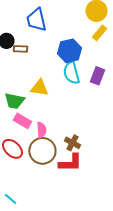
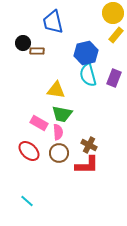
green trapezoid: (14, 101) -> (62, 114), moved
brown circle: (42, 151) -> (59, 153), size x0.7

